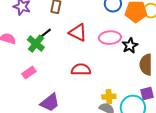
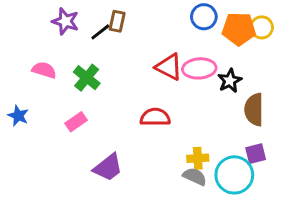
red triangle: (78, 33) -> (169, 67), moved
black line: (45, 34) -> (100, 32), moved

